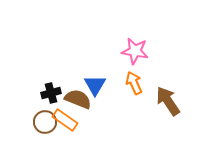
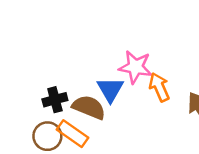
pink star: (135, 51) -> (135, 67), moved

